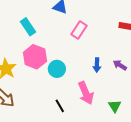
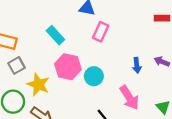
pink rectangle: (79, 30) -> (101, 32), moved

